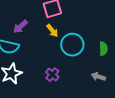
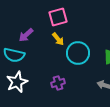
purple cross: (52, 75) -> (58, 83), turned 32

